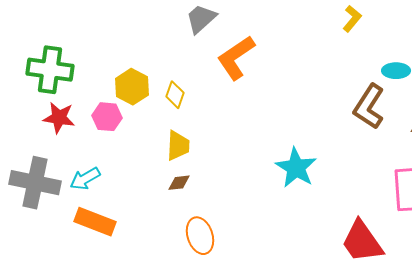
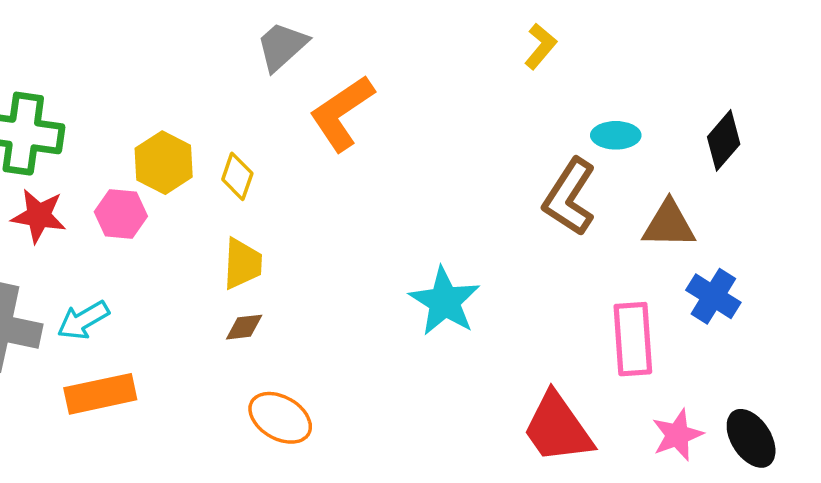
orange rectangle: (95, 222) -> (100, 394), turned -33
orange ellipse: (200, 236) -> (280, 418), turned -42

